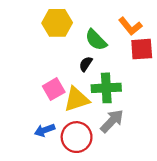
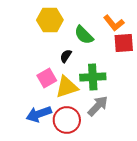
black semicircle: (86, 64) -> (66, 56), moved
blue arrow: (45, 130) -> (39, 114), size x1.4

